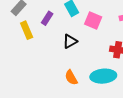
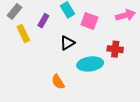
cyan ellipse: (103, 76) -> (90, 64), moved
orange semicircle: (71, 77) -> (58, 82), moved

